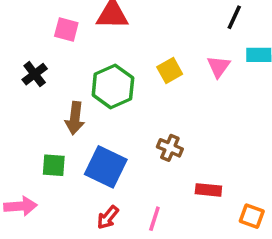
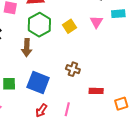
green hexagon: (113, 86) -> (39, 25), moved
brown arrow: (75, 118) -> (27, 48), moved
orange square: (252, 216) -> (121, 104), turned -32

